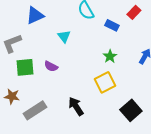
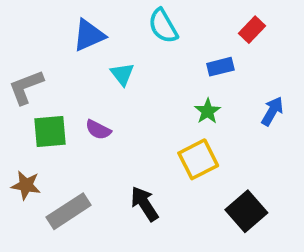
blue triangle: (35, 15) -> (89, 35), moved
blue rectangle: (112, 25) -> (220, 67), moved, turned -40

